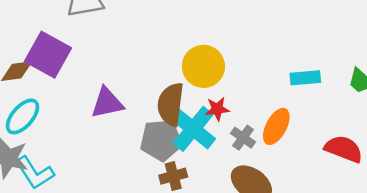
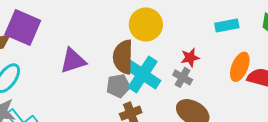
red star: (217, 109) -> (190, 58), moved
orange ellipse: (276, 126) -> (240, 67), moved
gray pentagon: (161, 140) -> (118, 86), size x0.7

